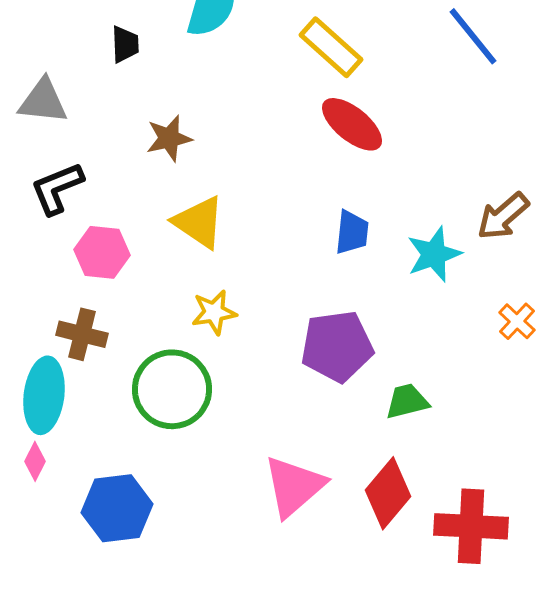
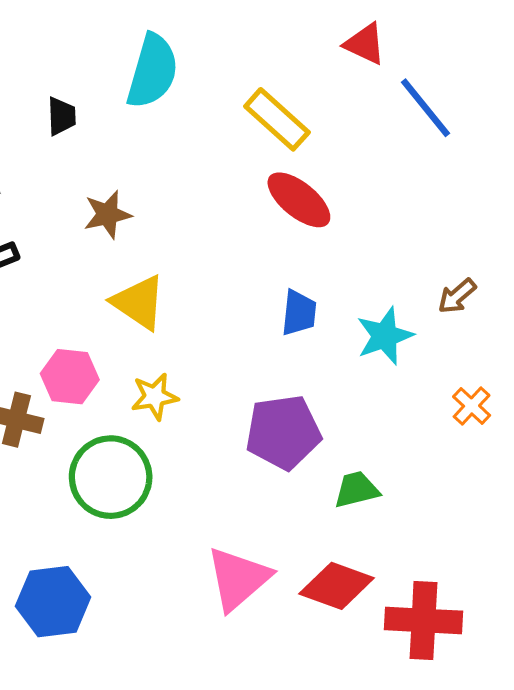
brown arrow: (503, 216) -> (457, 296), size x0.7
pink hexagon: (102, 252) -> (70, 377), moved
red diamond: (388, 493) -> (337, 586), turned 70

